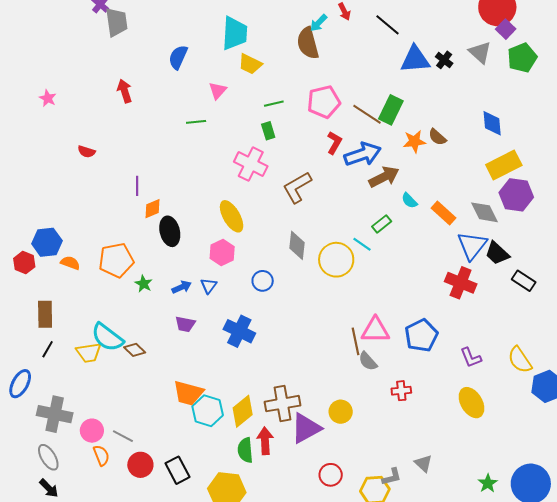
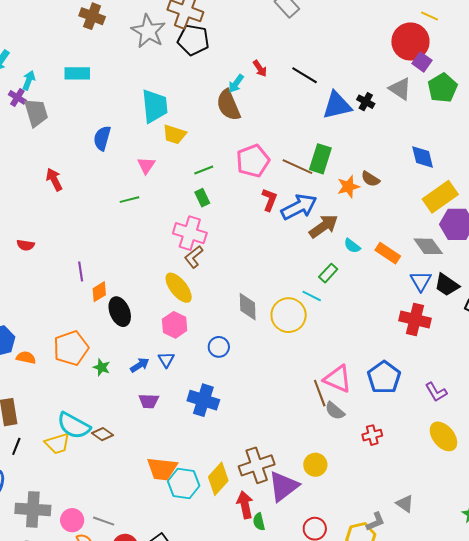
brown L-shape: (297, 187) -> (194, 257), moved, size x0.7
blue triangle: (472, 246) -> (421, 281), size x0.7
pink triangle: (375, 330) -> (338, 379), turned 32
green semicircle: (245, 450) -> (259, 522), moved, size x0.7

